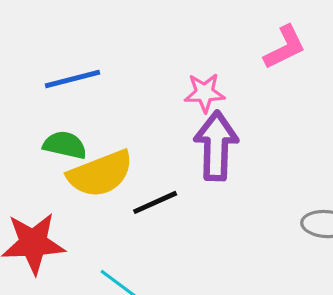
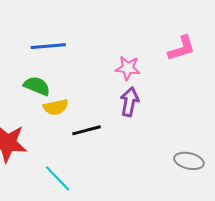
purple arrow: (216, 146) -> (130, 102), size x0.7
yellow semicircle: (100, 174) -> (56, 107), size x0.6

